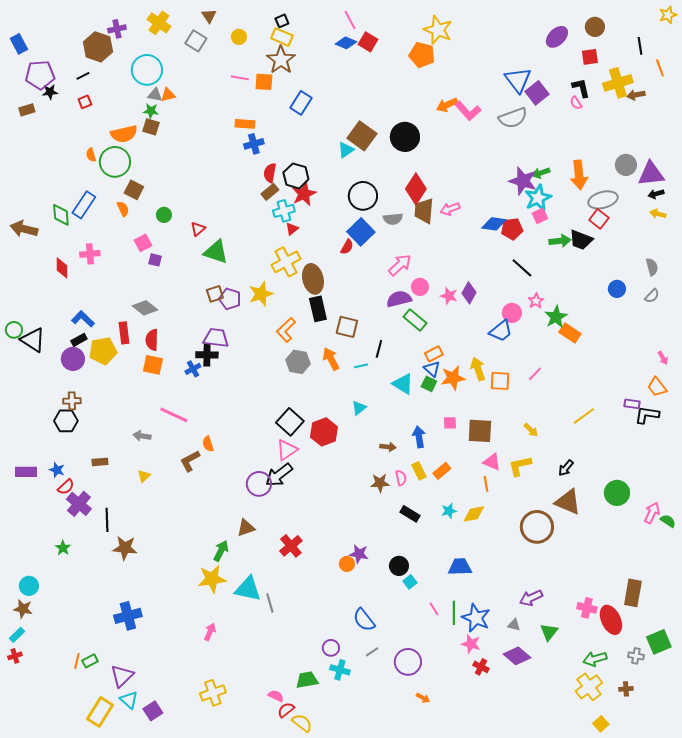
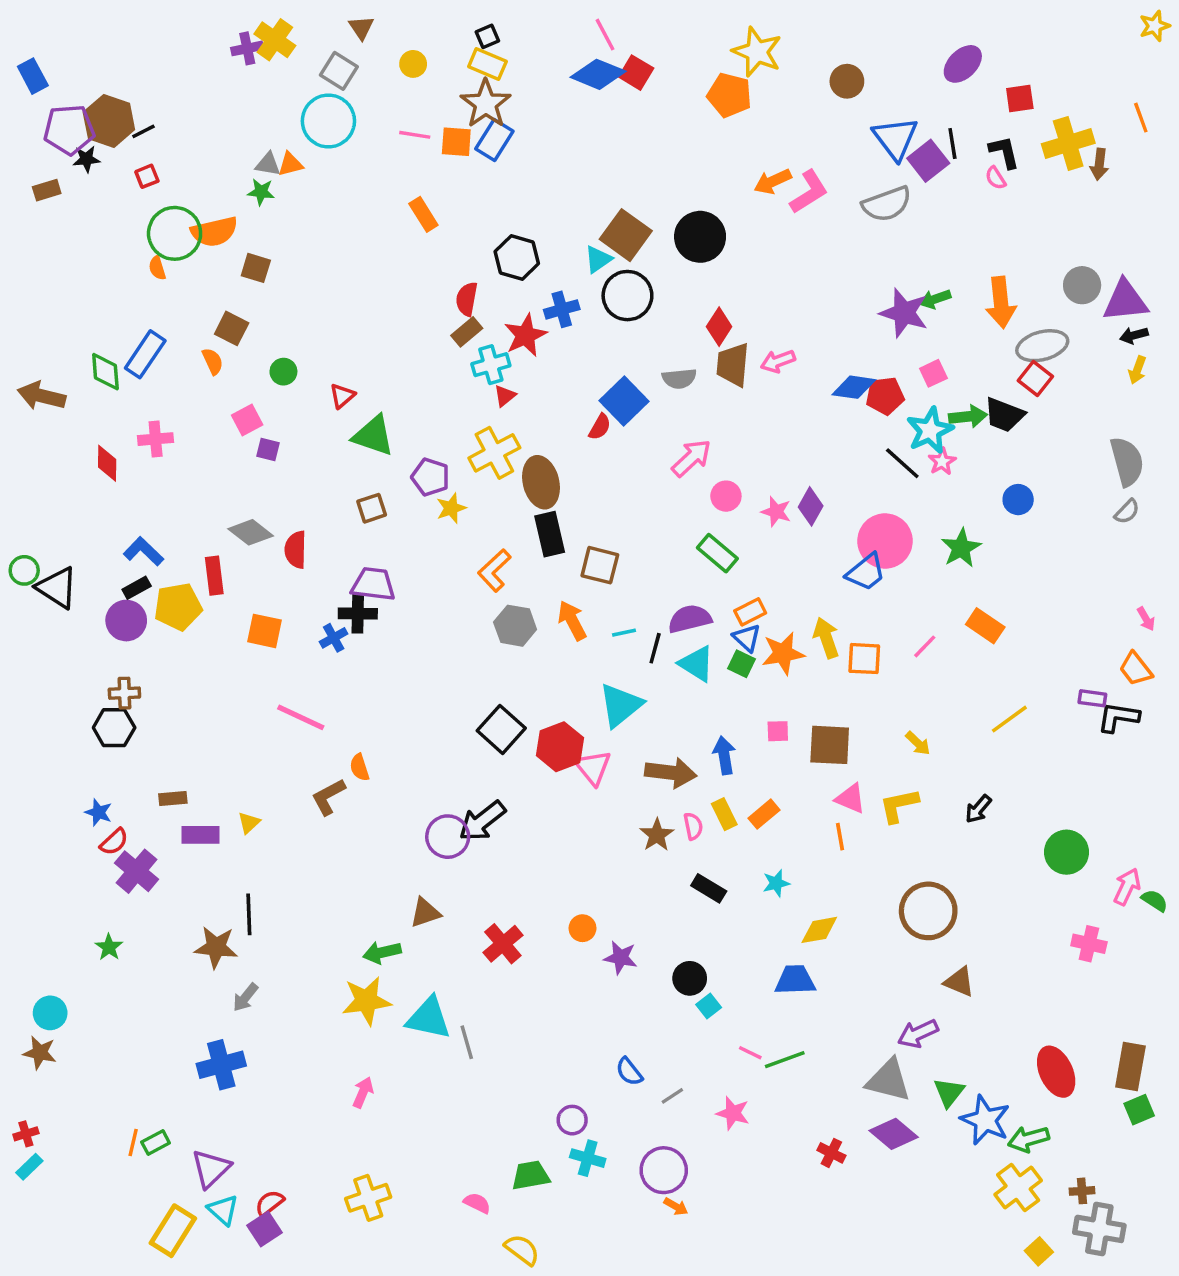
brown circle: (595, 27) -> (847, 81), moved
purple cross: (117, 29) -> (247, 48), moved
blue diamond: (346, 43) -> (598, 74), size x1.4
black line: (640, 46) -> (952, 143), moved
brown hexagon: (98, 47) -> (109, 121), moved
cyan circle: (147, 70) -> (328, 121), moved
brown arrow: (636, 95) -> (1099, 164), turned -72
blue rectangle: (301, 103) -> (494, 140), moved
pink L-shape: (468, 111) -> (809, 192), turned -80
orange rectangle: (245, 124) -> (423, 214), turned 54
brown square: (151, 127) -> (256, 268), moved
blue cross: (254, 144) -> (562, 309), moved
green circle: (115, 162) -> (175, 233), moved
black hexagon: (296, 176) -> (517, 258), moved
red diamond: (416, 189) -> (719, 327), size x0.7
black circle: (363, 196) -> (627, 296), moved
cyan star: (538, 198) -> (930, 430), moved
yellow arrow: (658, 214) -> (1137, 370), turned -84
gray semicircle: (652, 267) -> (1127, 462), size x1.6
blue circle: (617, 289) -> (1018, 500), moved
yellow star: (261, 294) -> (451, 508), size x0.7
purple pentagon: (230, 299) -> (430, 477), moved
purple semicircle: (399, 299) -> (690, 619), moved
pink star: (536, 301) -> (942, 462), moved
pink circle: (512, 313) -> (885, 541), size x1.6
orange rectangle: (570, 333) -> (985, 626), moved
red semicircle: (152, 340) -> (296, 550), moved
black line: (379, 349) -> (655, 648), moved
cyan triangle: (359, 408) -> (621, 705), size x1.8
gray arrow: (142, 436) -> (245, 997), moved, turned -60
brown arrow: (388, 447) -> (671, 773), size x1.8
pink triangle: (287, 450) -> (593, 767), moved, turned -35
purple rectangle: (26, 472) -> (201, 835), moved
brown star: (380, 483) -> (657, 835), turned -30
brown triangle: (568, 502) -> (959, 982), moved, size x0.7
yellow diamond: (474, 514) -> (819, 930), moved
black line: (107, 520) -> (249, 914), moved
green arrow: (221, 551) -> (382, 952), turned -130
orange circle: (347, 564) -> (582, 928), moved
brown rectangle: (633, 593) -> (1130, 1066), moved
pink cross: (587, 608) -> (1089, 944), moved
pink line: (434, 609) -> (750, 1053), turned -32
green line: (454, 613) -> (785, 1060), turned 70
blue star: (476, 618) -> (985, 1120), moved
blue semicircle: (364, 620) -> (629, 1072), size x0.7
gray triangle: (514, 625) -> (888, 1080), size x2.0
cyan rectangle: (17, 635) -> (29, 1167), moved
green square: (659, 642) -> (1139, 1110), size x0.7
pink star: (471, 644) -> (733, 1113), moved
gray line: (372, 652) -> (672, 1096), moved
gray cross: (636, 656) -> (1099, 1229), moved, size x1.8
purple circle: (408, 662) -> (664, 1170), moved
orange arrow: (423, 698) -> (676, 1206), moved
red semicircle: (286, 710) -> (270, 1203), moved

